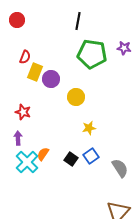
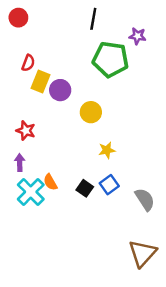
purple star: (124, 48) -> (138, 36), moved
orange semicircle: (43, 154) -> (50, 182), turned -64

